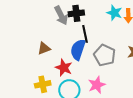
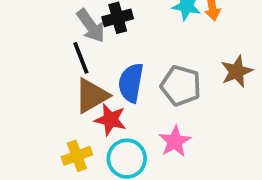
black line: (85, 34) -> (81, 58), moved
brown triangle: (44, 48) -> (92, 96), moved, size x1.5

